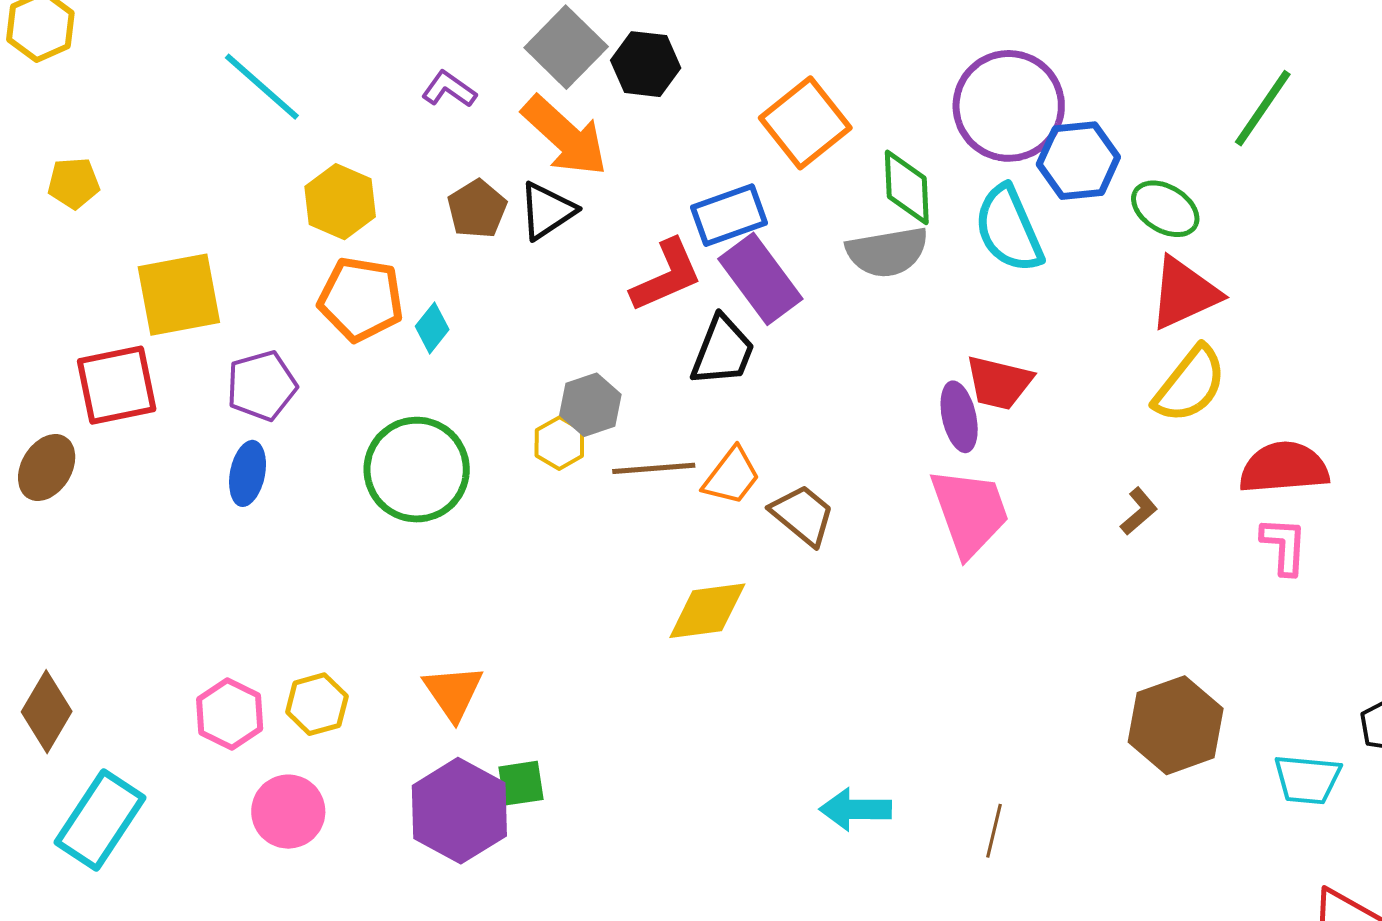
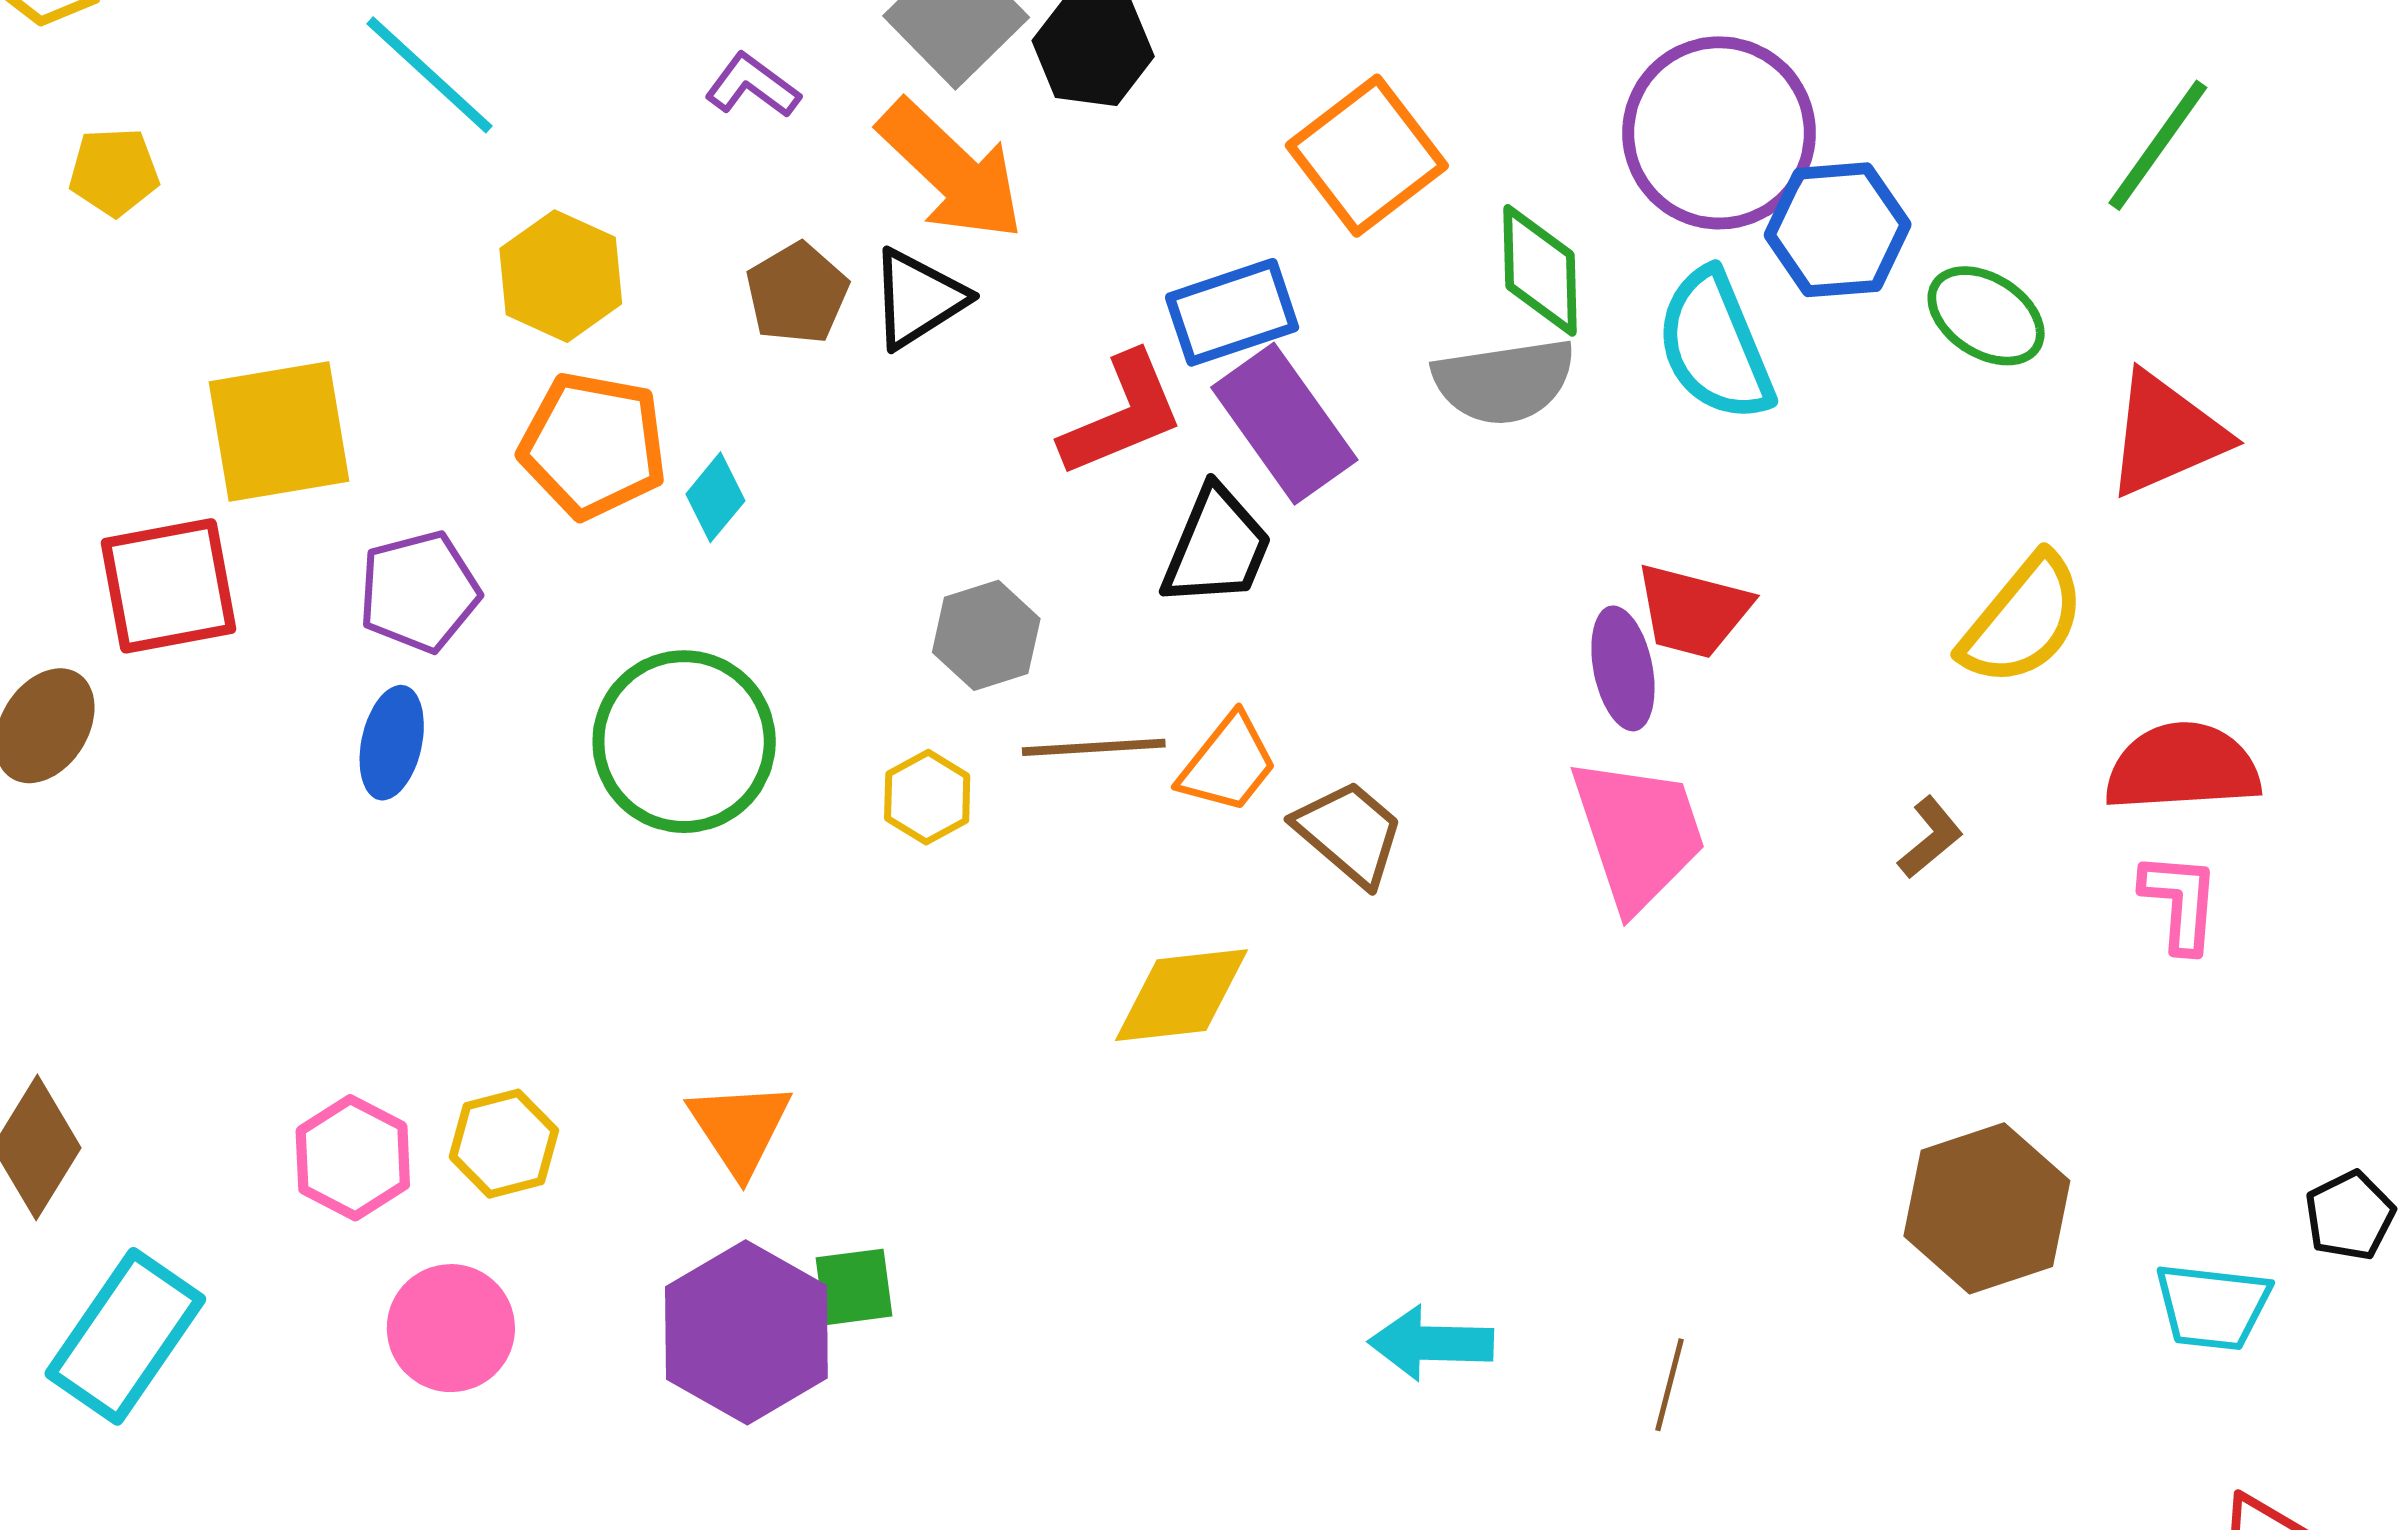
yellow pentagon: (74, 183) -> (114, 172), moved
red triangle: (1184, 293) -> (2166, 434), moved
yellow hexagon: (559, 443) -> (927, 797), moved

